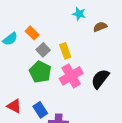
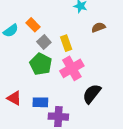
brown semicircle: (100, 27) -> (98, 27), moved
black semicircle: (100, 79) -> (92, 94), moved
blue rectangle: (40, 110) -> (40, 102), turned -56

